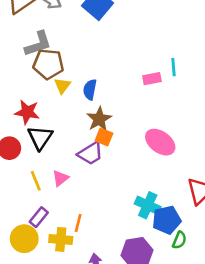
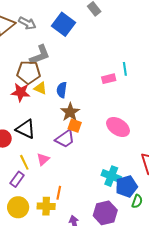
gray L-shape: (38, 44) -> (40, 55), moved
yellow triangle: (62, 86) -> (40, 88), turned -40
red star: (27, 112) -> (21, 92), moved
black triangle: (40, 138) -> (26, 129), turned -35
purple rectangle: (39, 217) -> (17, 179), moved

